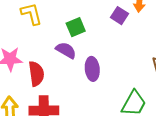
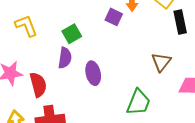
purple semicircle: (66, 50) -> (65, 58), turned 75

